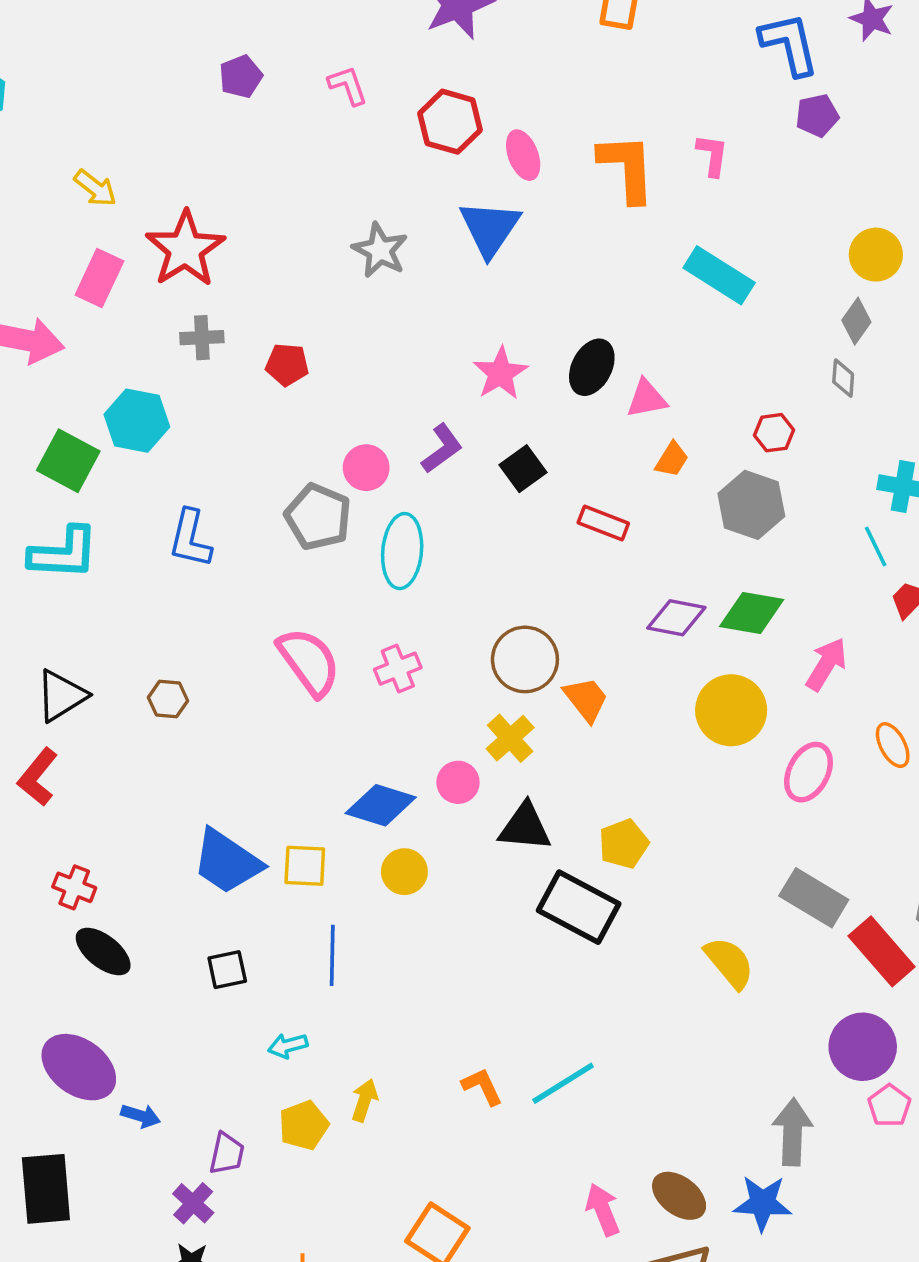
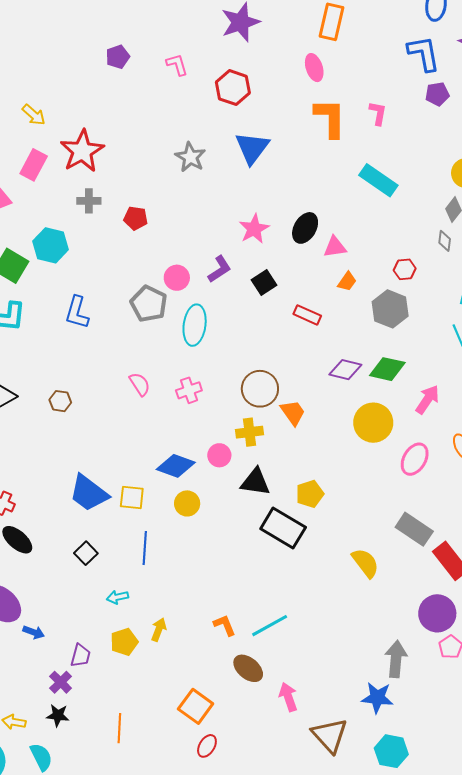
pink ellipse: (523, 155) -> (314, 68), moved
pink semicircle: (309, 662) -> (140, 384), size x0.6
yellow cross: (510, 738) -> (250, 432), turned 32
black square: (227, 970) -> (86, 553), turned -35
brown ellipse: (679, 1196) -> (248, 668), moved

